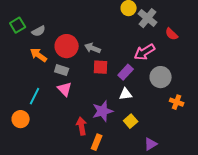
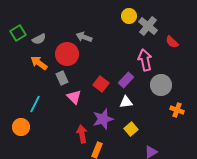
gray arrow: (93, 48) -> (84, 37), moved
pink arrow: (145, 52) -> (145, 60), turned 110
red square: (101, 67) -> (101, 84), moved, turned 35
gray rectangle: (62, 70) -> (62, 78), turned 48
pink triangle: (65, 89) -> (74, 97), moved

